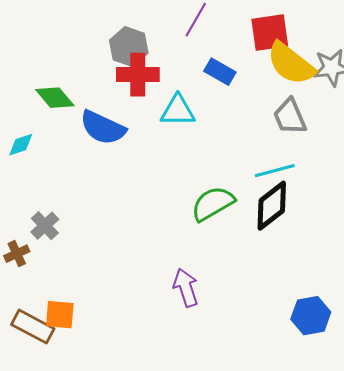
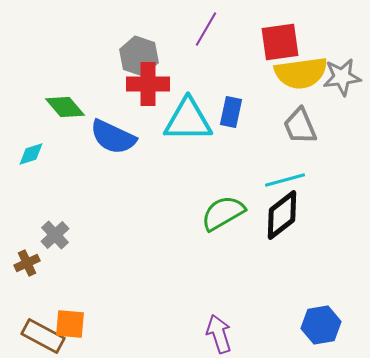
yellow semicircle: (291, 64) -> (301, 73), turned -46
blue rectangle: (220, 72) -> (231, 112), moved, turned 72
cyan triangle: (178, 111) -> (188, 120), size x1.4
purple arrow: (186, 288) -> (219, 334), moved

